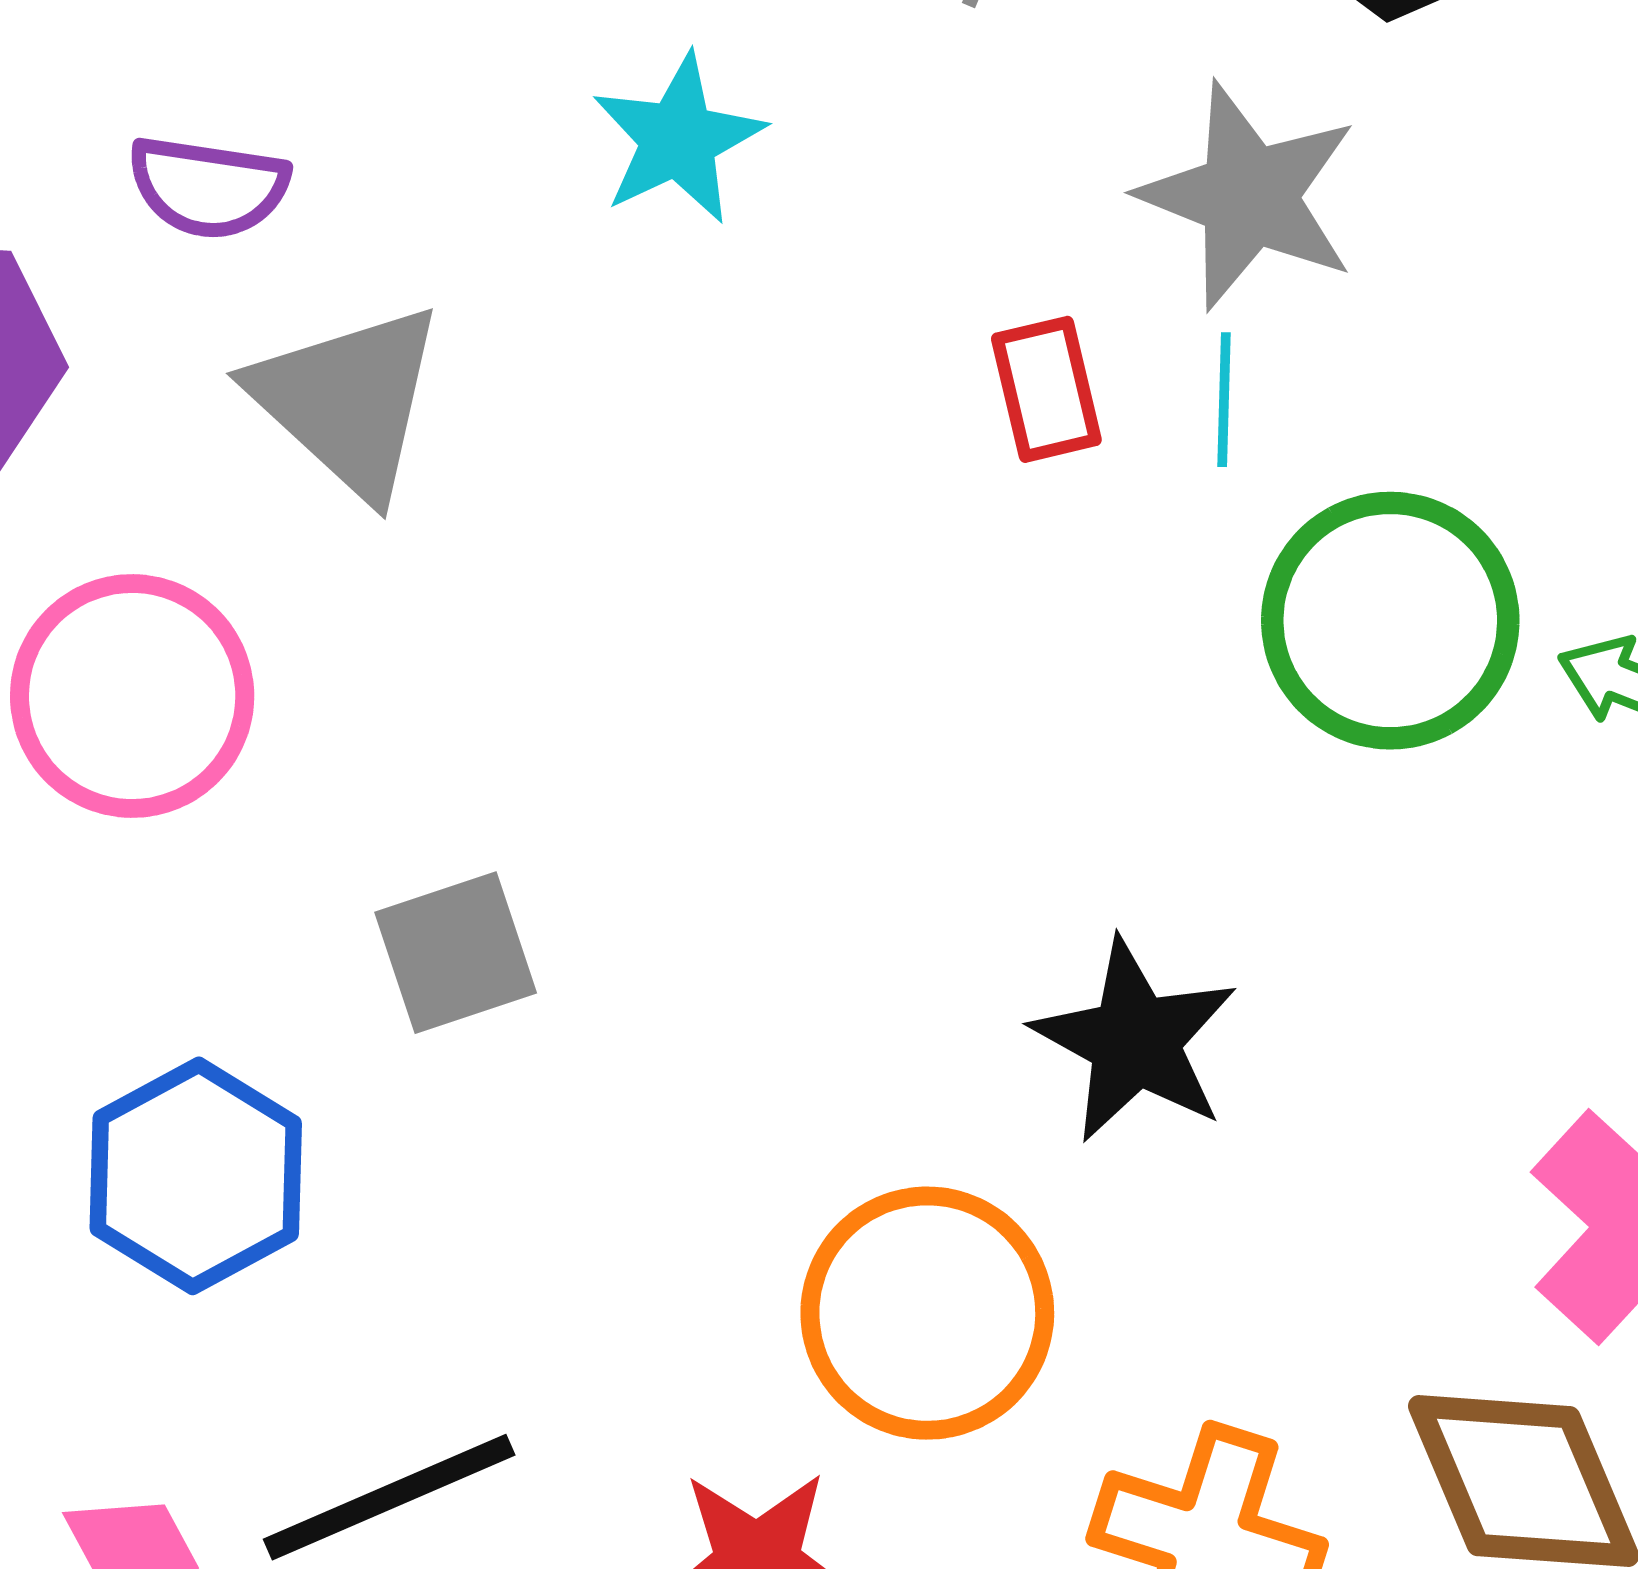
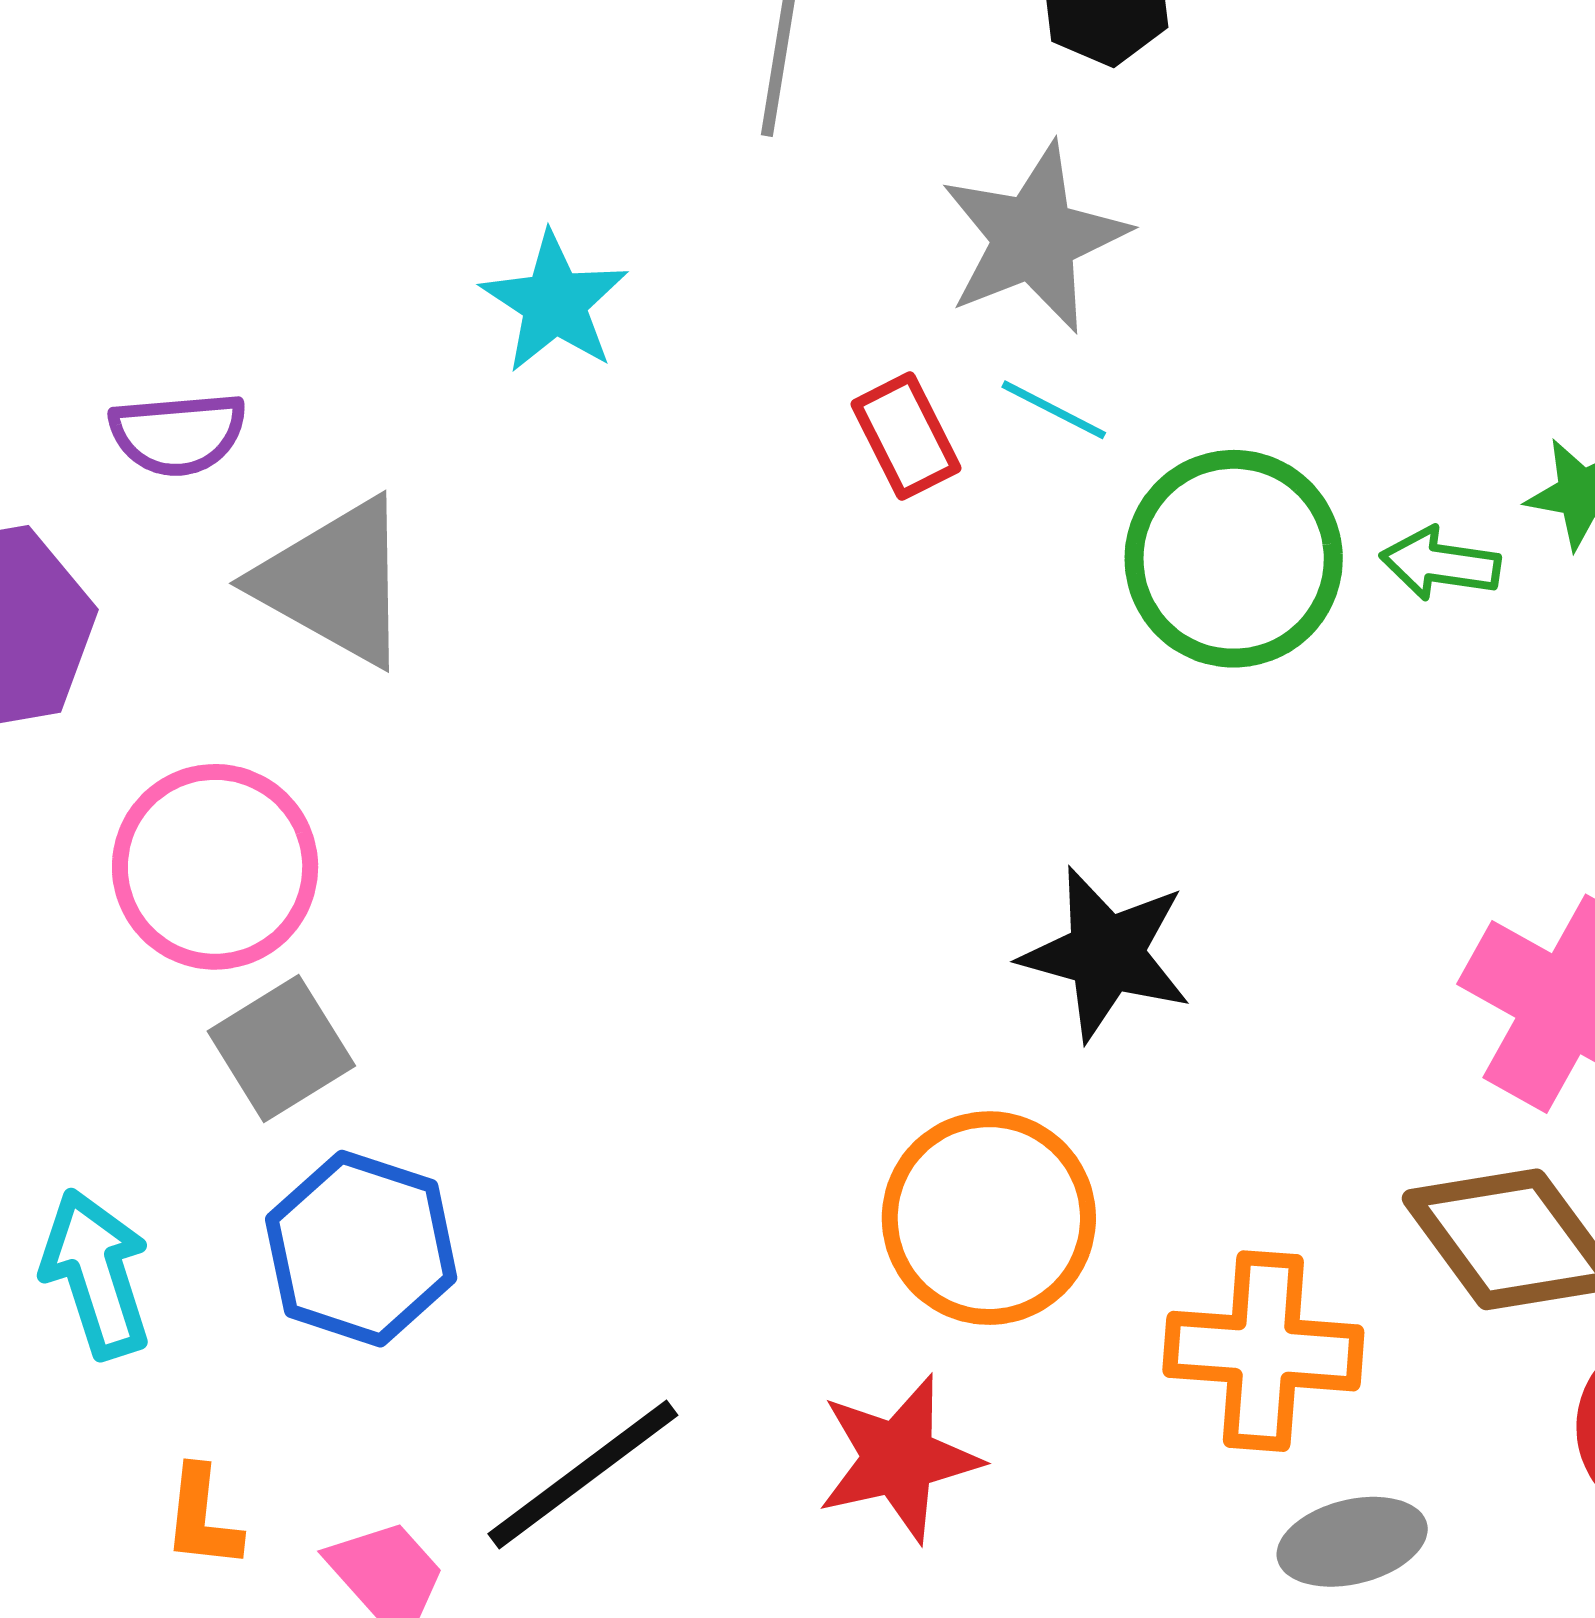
gray star: (1249, 196) -> (1034, 238), turned -30
cyan line: (1224, 400) -> (1054, 410), turned -51
gray square: (456, 953) -> (281, 1049), moved

